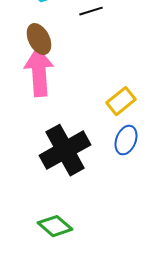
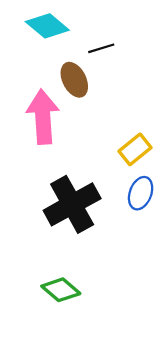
brown ellipse: (39, 39) -> (74, 80), moved

